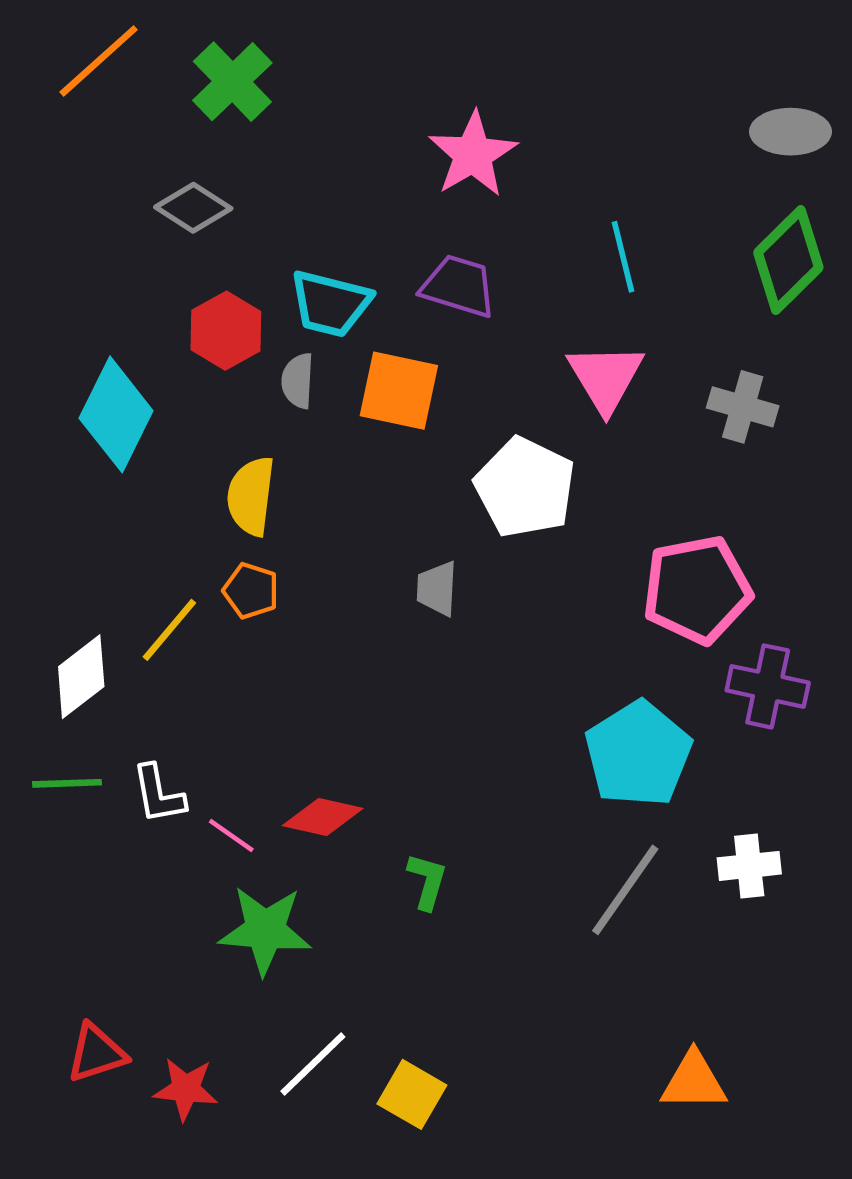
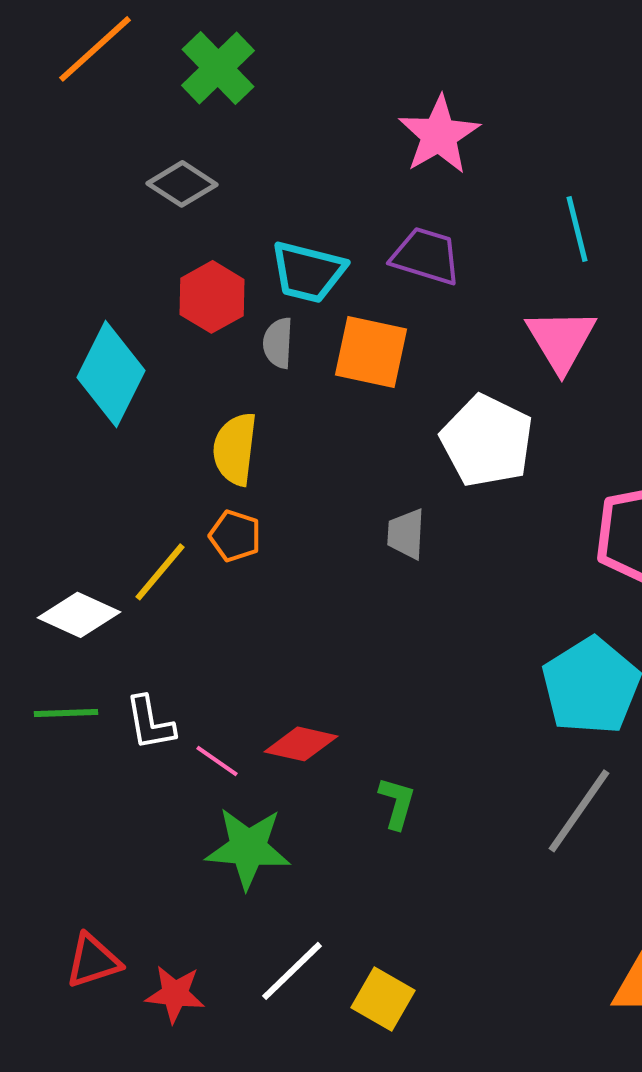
white diamond: (81, 677) -> (79, 615), turned 62

